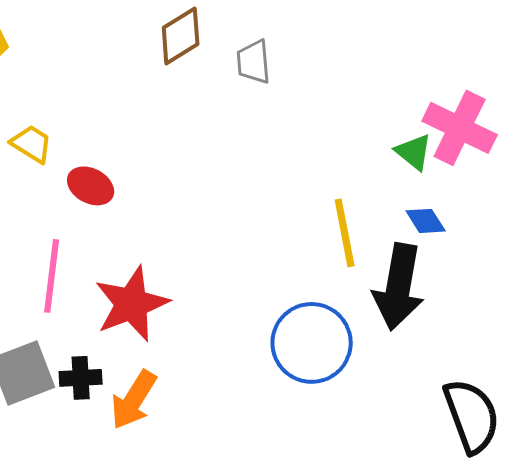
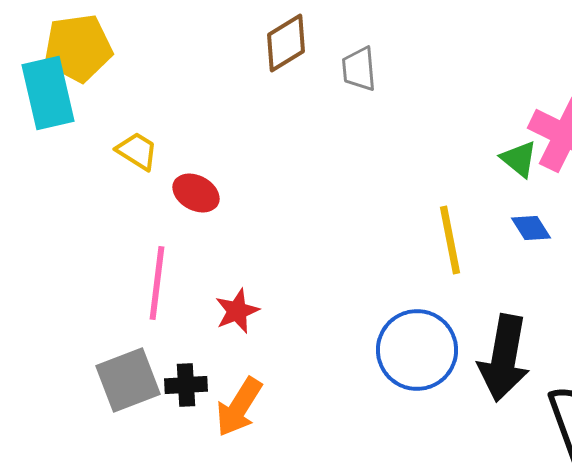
black arrow: (399, 287) -> (504, 358), moved
red star: (132, 304) -> (237, 311), size x0.6

